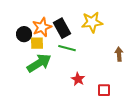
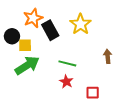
yellow star: (92, 22) -> (80, 24), turned -30
orange star: (42, 27) -> (33, 18), moved
green line: (67, 48) -> (67, 63), moved

